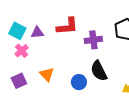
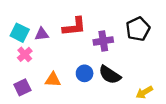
black semicircle: (99, 71) -> (110, 75), turned -30
orange triangle: (47, 74) -> (53, 80), turned -42
blue circle: (79, 82) -> (85, 73), moved

